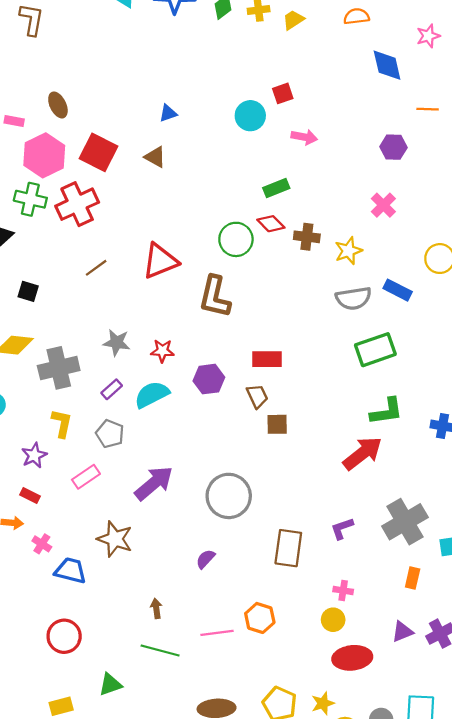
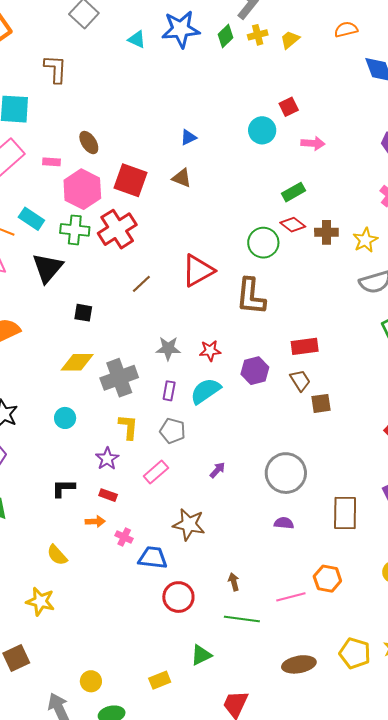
purple rectangle: (112, 389) -> (169, 391), turned -30
purple arrow: (154, 483) -> (217, 470), size x0.5
purple semicircle: (205, 559) -> (284, 523), moved, turned 60
red circle: (64, 636) -> (178, 597), moved

